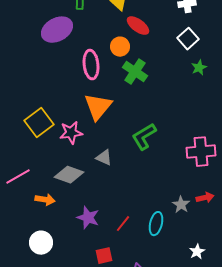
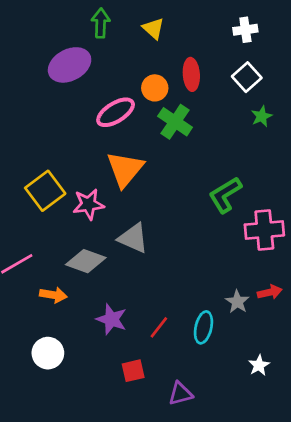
red ellipse: (138, 26) -> (191, 74), moved, turned 50
pink ellipse: (91, 65) -> (116, 112), turned 64
green L-shape: (144, 137) -> (225, 195), moved
gray triangle: (104, 158) -> (133, 238), size x1.4

